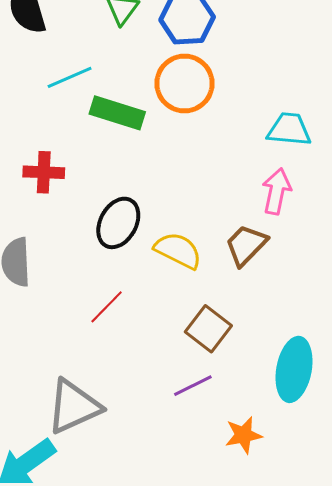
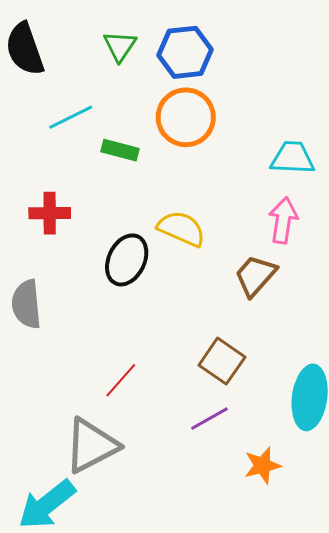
green rectangle: (117, 113) -> (120, 150), size x0.7
yellow semicircle: (178, 250) -> (181, 229), moved
red line: (107, 307) -> (121, 380), moved

